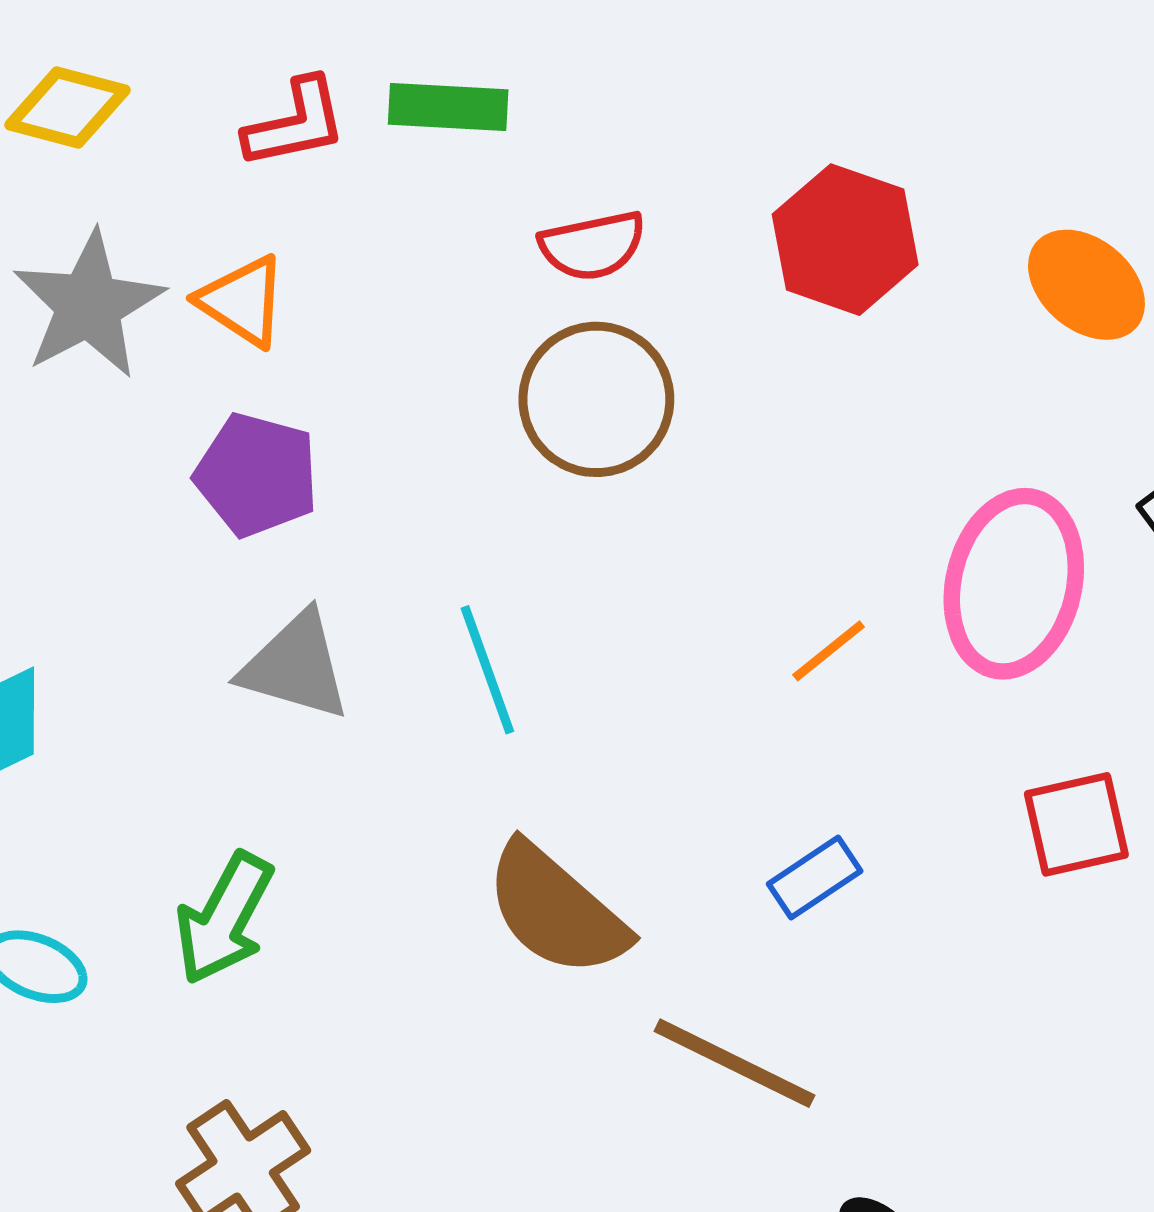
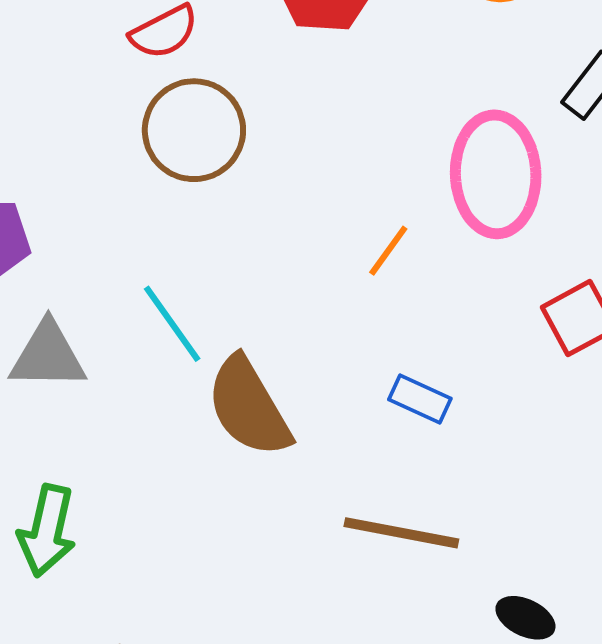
blue rectangle: (815, 877) -> (420, 399), turned 74
brown semicircle: (556, 910) -> (249, 407), moved, turned 34

